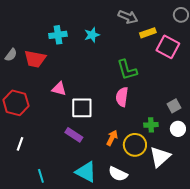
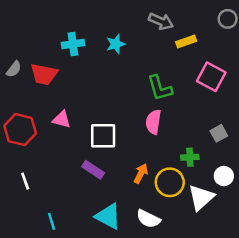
pink square: (168, 47) -> (211, 77), moved
pink triangle: (59, 89) -> (62, 119), moved
white circle: (178, 129) -> (224, 176), moved
white line: (20, 144) -> (25, 181), turned -40

